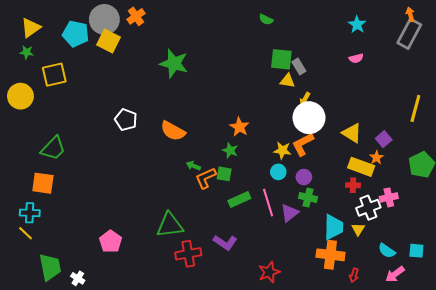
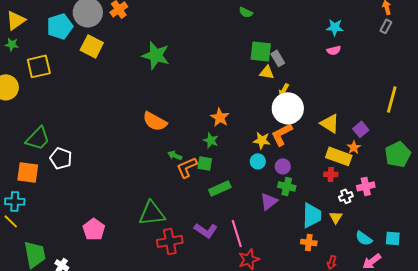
cyan star: (357, 25) -> (335, 27), moved, turned -30
cyan pentagon: (76, 34) -> (60, 26), turned -30
gray rectangle: (409, 34) -> (386, 26), size x0.5
yellow square: (108, 41) -> (92, 46), moved
white pentagon: (126, 120) -> (61, 158), moved
pink line: (268, 203) -> (237, 233), moved
white cross: (368, 208) -> (346, 196), size x0.6
orange cross: (330, 255) -> (309, 242), size x0.6

